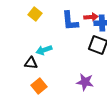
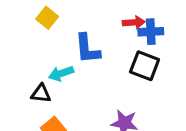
blue L-shape: (70, 21) -> (87, 49), moved

